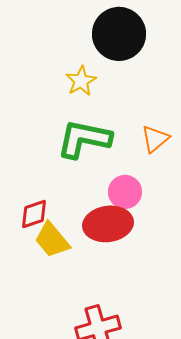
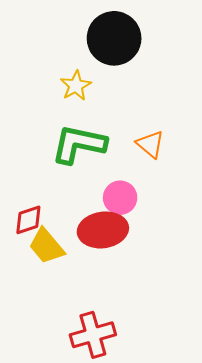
orange triangle: (155, 139) -> (150, 144), turned -40

